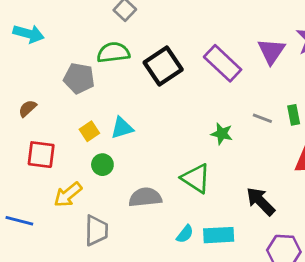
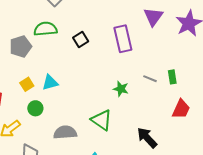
purple triangle: (271, 51) -> (153, 17), moved
purple rectangle: (223, 63) -> (123, 39), turned 32
black square: (163, 66) -> (81, 39), size x0.6
gray pentagon: (79, 78) -> (21, 46), turned -30

